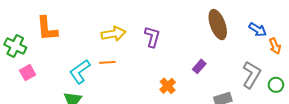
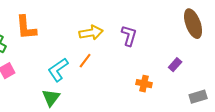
orange line: (107, 62) -> (85, 61), turned -49
orange cross: (168, 86) -> (144, 84), turned -35

